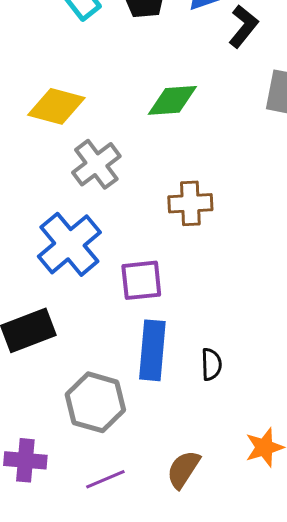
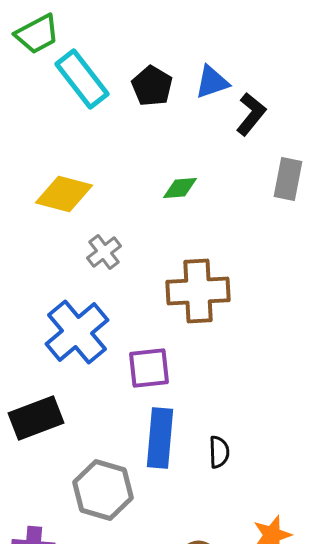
green diamond: (172, 100) -> (180, 188), size x0.7
gray cross: (96, 164) -> (104, 252), size x0.7
brown cross: (190, 203) -> (198, 291), size x1.4

